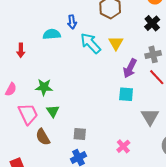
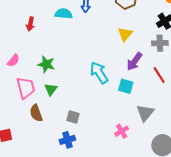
cyan arrow: (91, 43) -> (99, 73), moved
gray cross: (153, 54) -> (160, 43), moved
pink cross: (123, 146) -> (122, 131), moved

